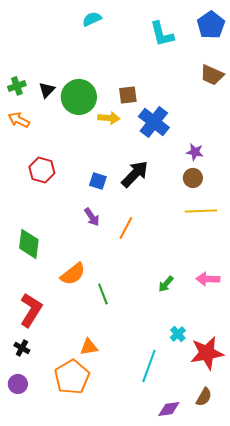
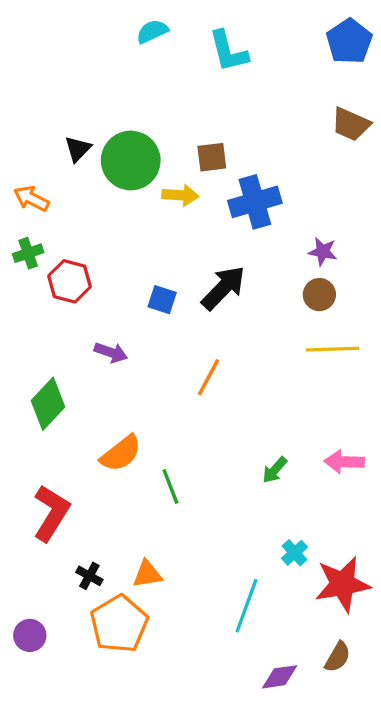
cyan L-shape: (162, 34) -> (228, 51), moved
green cross: (17, 86) -> (28, 253), moved
blue cross: (154, 122) -> (255, 202), turned 36
purple arrow: (92, 217) -> (111, 352), moved, turned -36
green diamond: (29, 244) -> (48, 404), turned 36
black cross: (22, 348) -> (89, 576), moved

